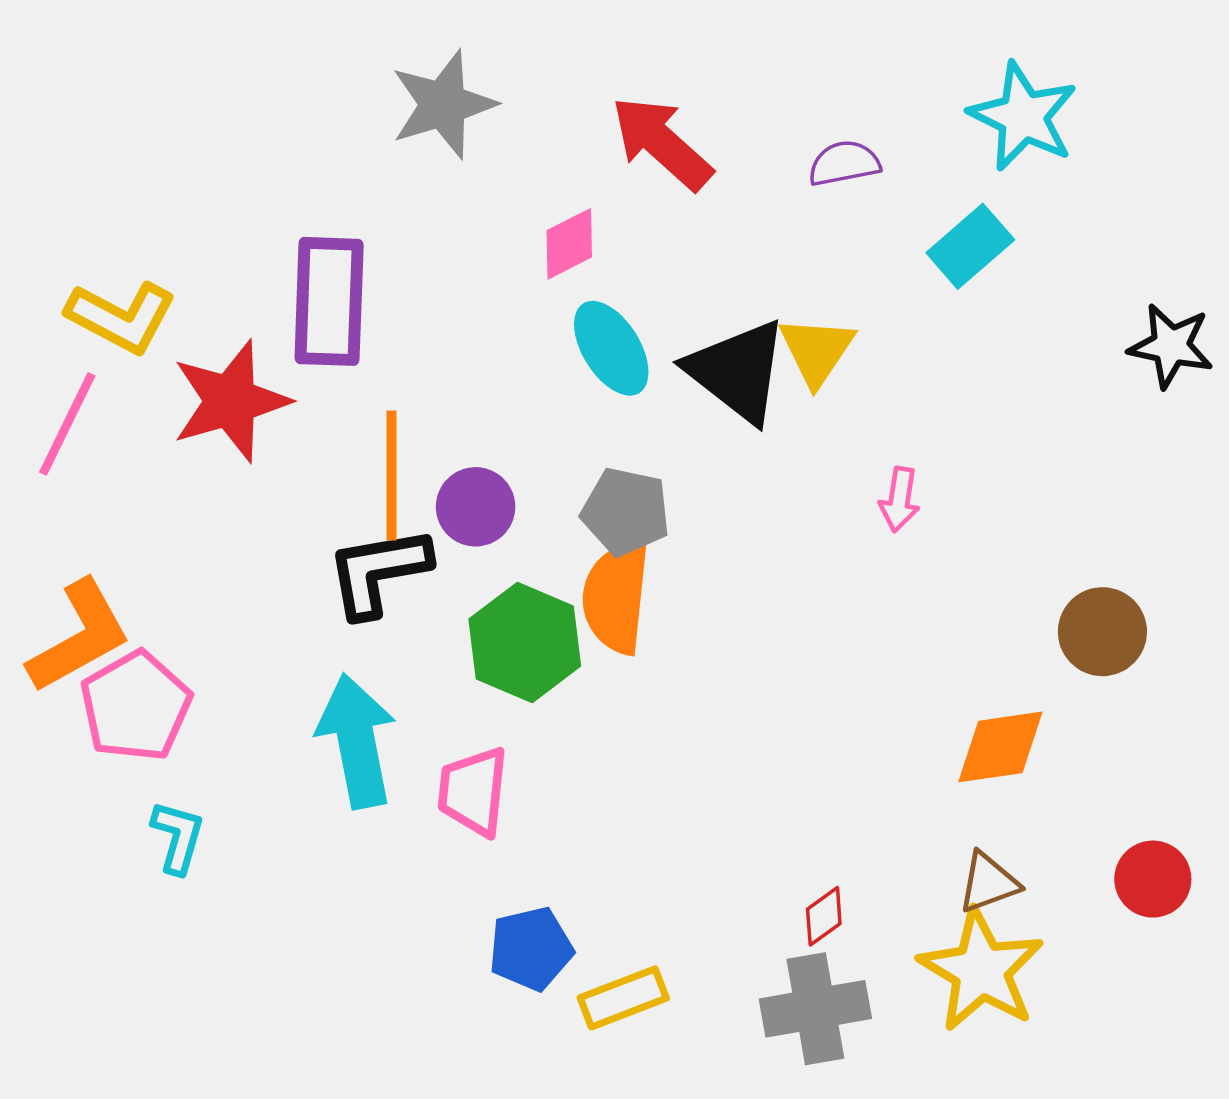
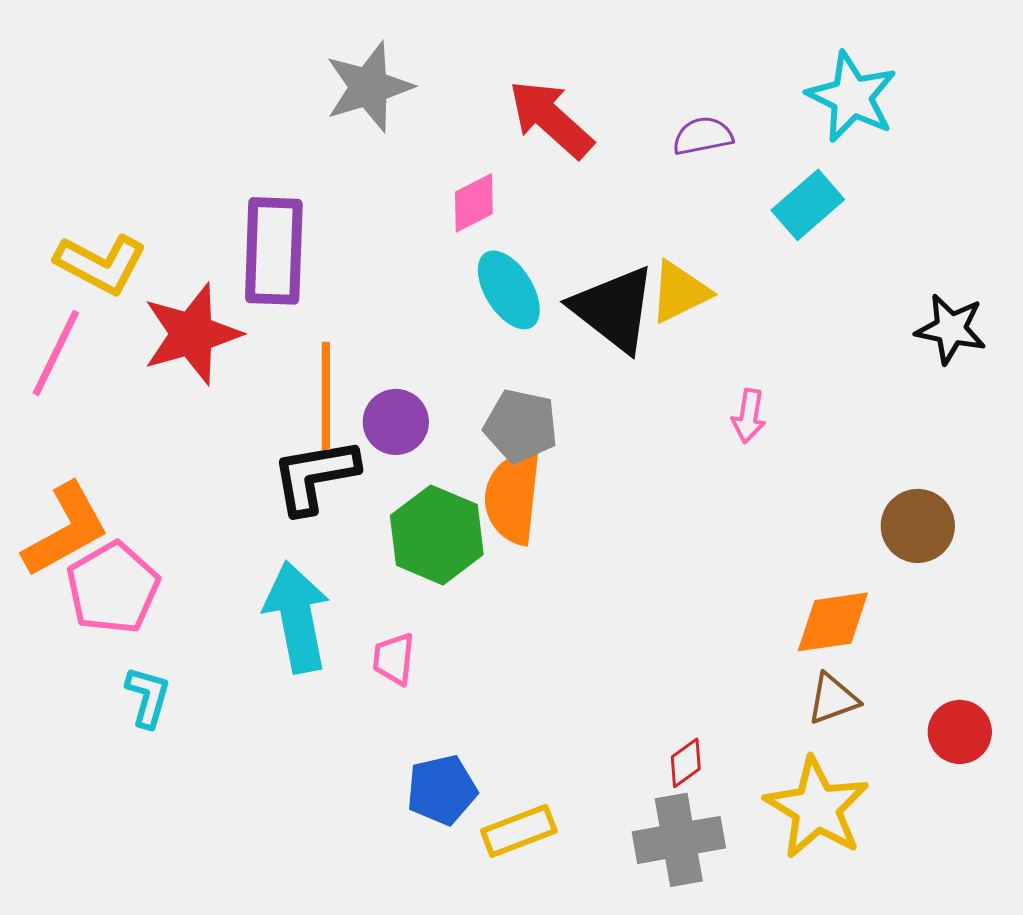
black star: (1171, 346) -> (951, 329), moved
yellow triangle: (817, 351) -> (680, 292), turned 30
pink trapezoid: (473, 791) -> (394, 659), size x0.7
brown triangle: (988, 883) -> (833, 699), moved

